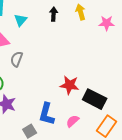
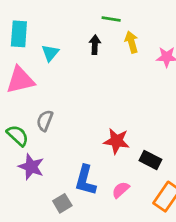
gray semicircle: (17, 59) -> (45, 121), moved
black rectangle: (95, 99) -> (150, 160), size x0.7

